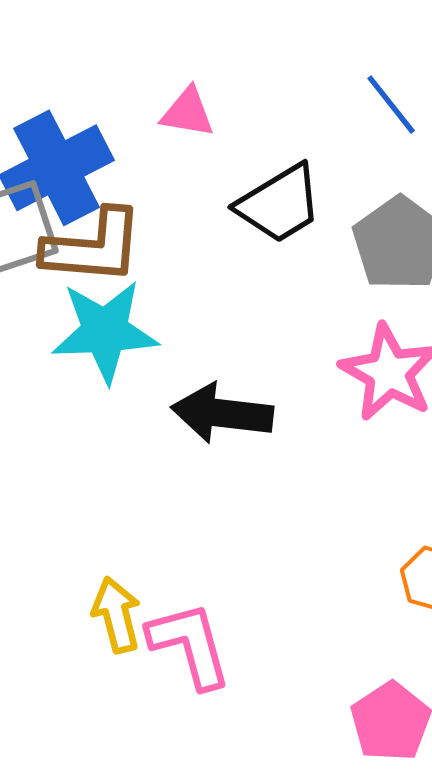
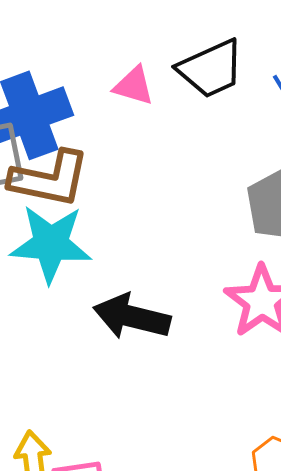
black trapezoid: (279, 204) -> (211, 69), moved

